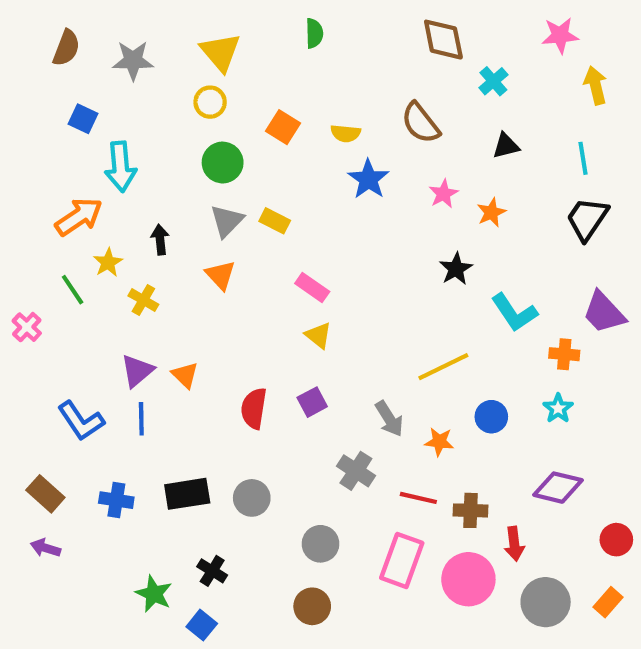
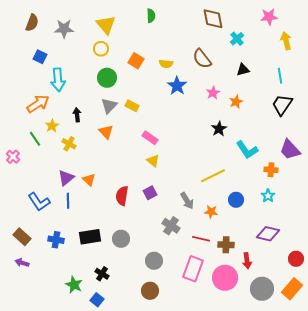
orange rectangle: (608, 602) -> (292, 289), size x1.5

